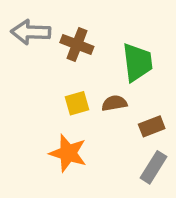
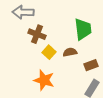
brown cross: (77, 44) -> (37, 34), moved
yellow square: (77, 103) -> (49, 52), turned -32

